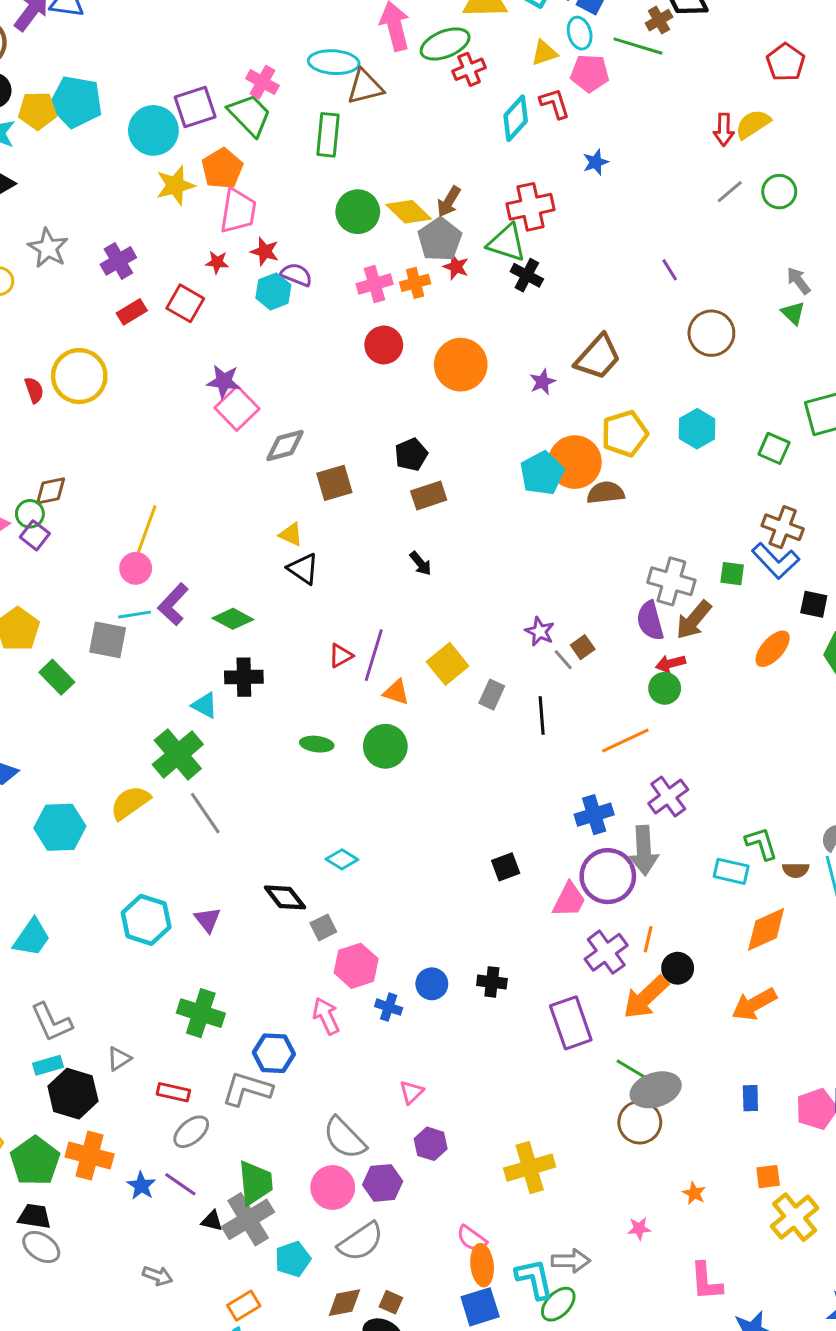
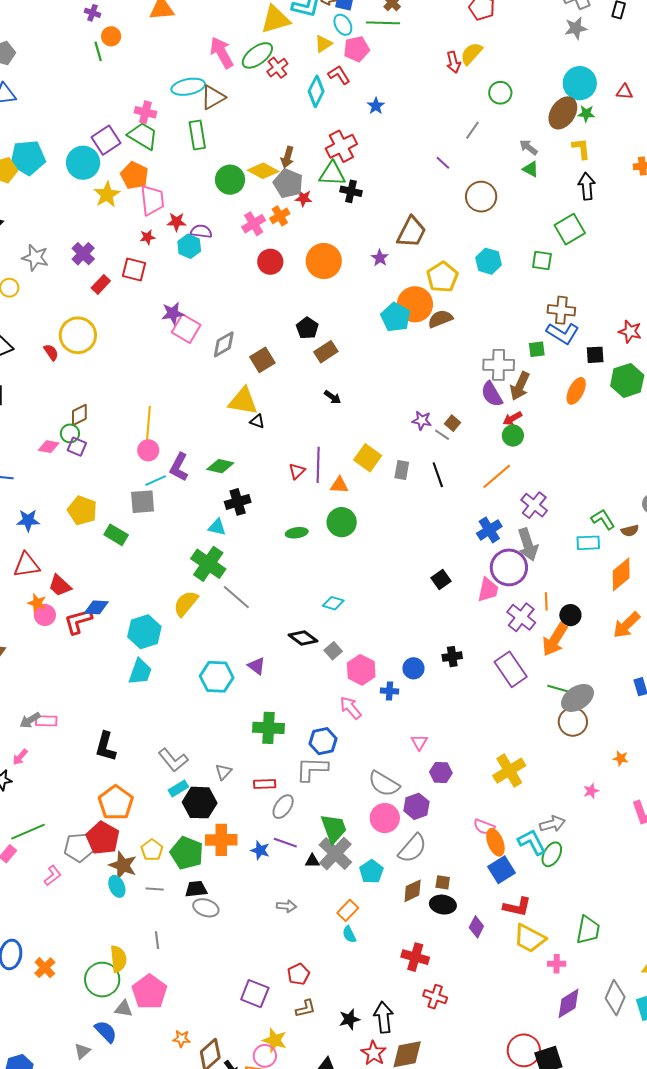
gray line: (730, 192) -> (472, 130), moved
yellow triangle: (291, 534) -> (243, 401), size x1.8
black triangle: (303, 569) -> (257, 421), size x0.7
cyan trapezoid: (32, 938) -> (140, 672), moved

